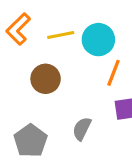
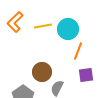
brown circle: (46, 79) -> (42, 72), moved

